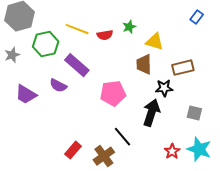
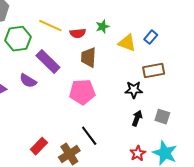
blue rectangle: (197, 17) -> (151, 37), moved
brown trapezoid: (144, 64) -> (89, 57), moved
black arrow: (151, 113) -> (137, 118), moved, size x0.6

